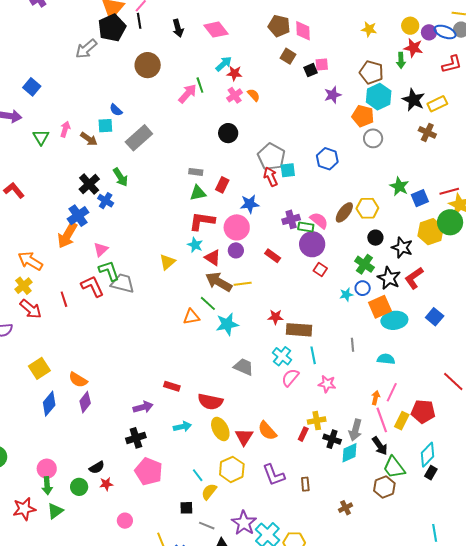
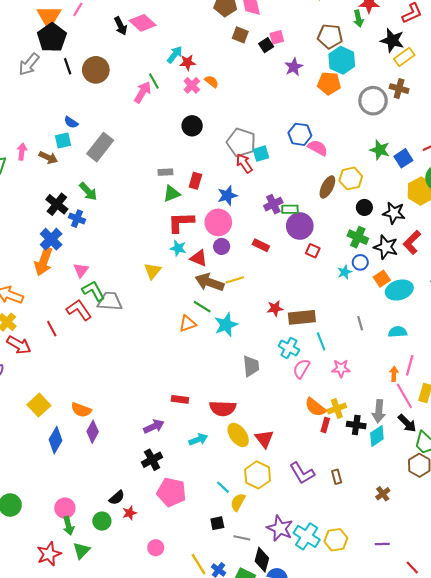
black line: (139, 21) -> (68, 66), moved
pink diamond: (216, 30) -> (143, 23), moved
black star: (413, 100) -> (392, 40), moved
gray circle: (373, 138) -> (373, 101), moved, size x1.4
pink semicircle: (319, 220) -> (318, 148), moved
orange square: (380, 307) -> (382, 279), size x0.7
gray trapezoid: (244, 367) -> (251, 366), turned 70
orange semicircle: (267, 431) -> (315, 407), moved

